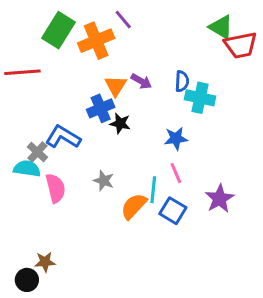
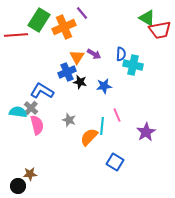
red line: (22, 72) -> (16, 35), moved
blue star: (176, 138) -> (104, 86), moved
gray cross: (37, 152) -> (31, 108), moved
blue square: (173, 211) -> (115, 162), moved

